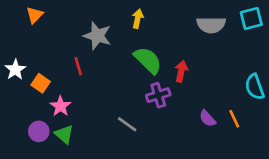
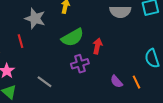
green semicircle: (148, 60) -> (73, 37), turned 105
gray line: (127, 124) -> (44, 82), moved

